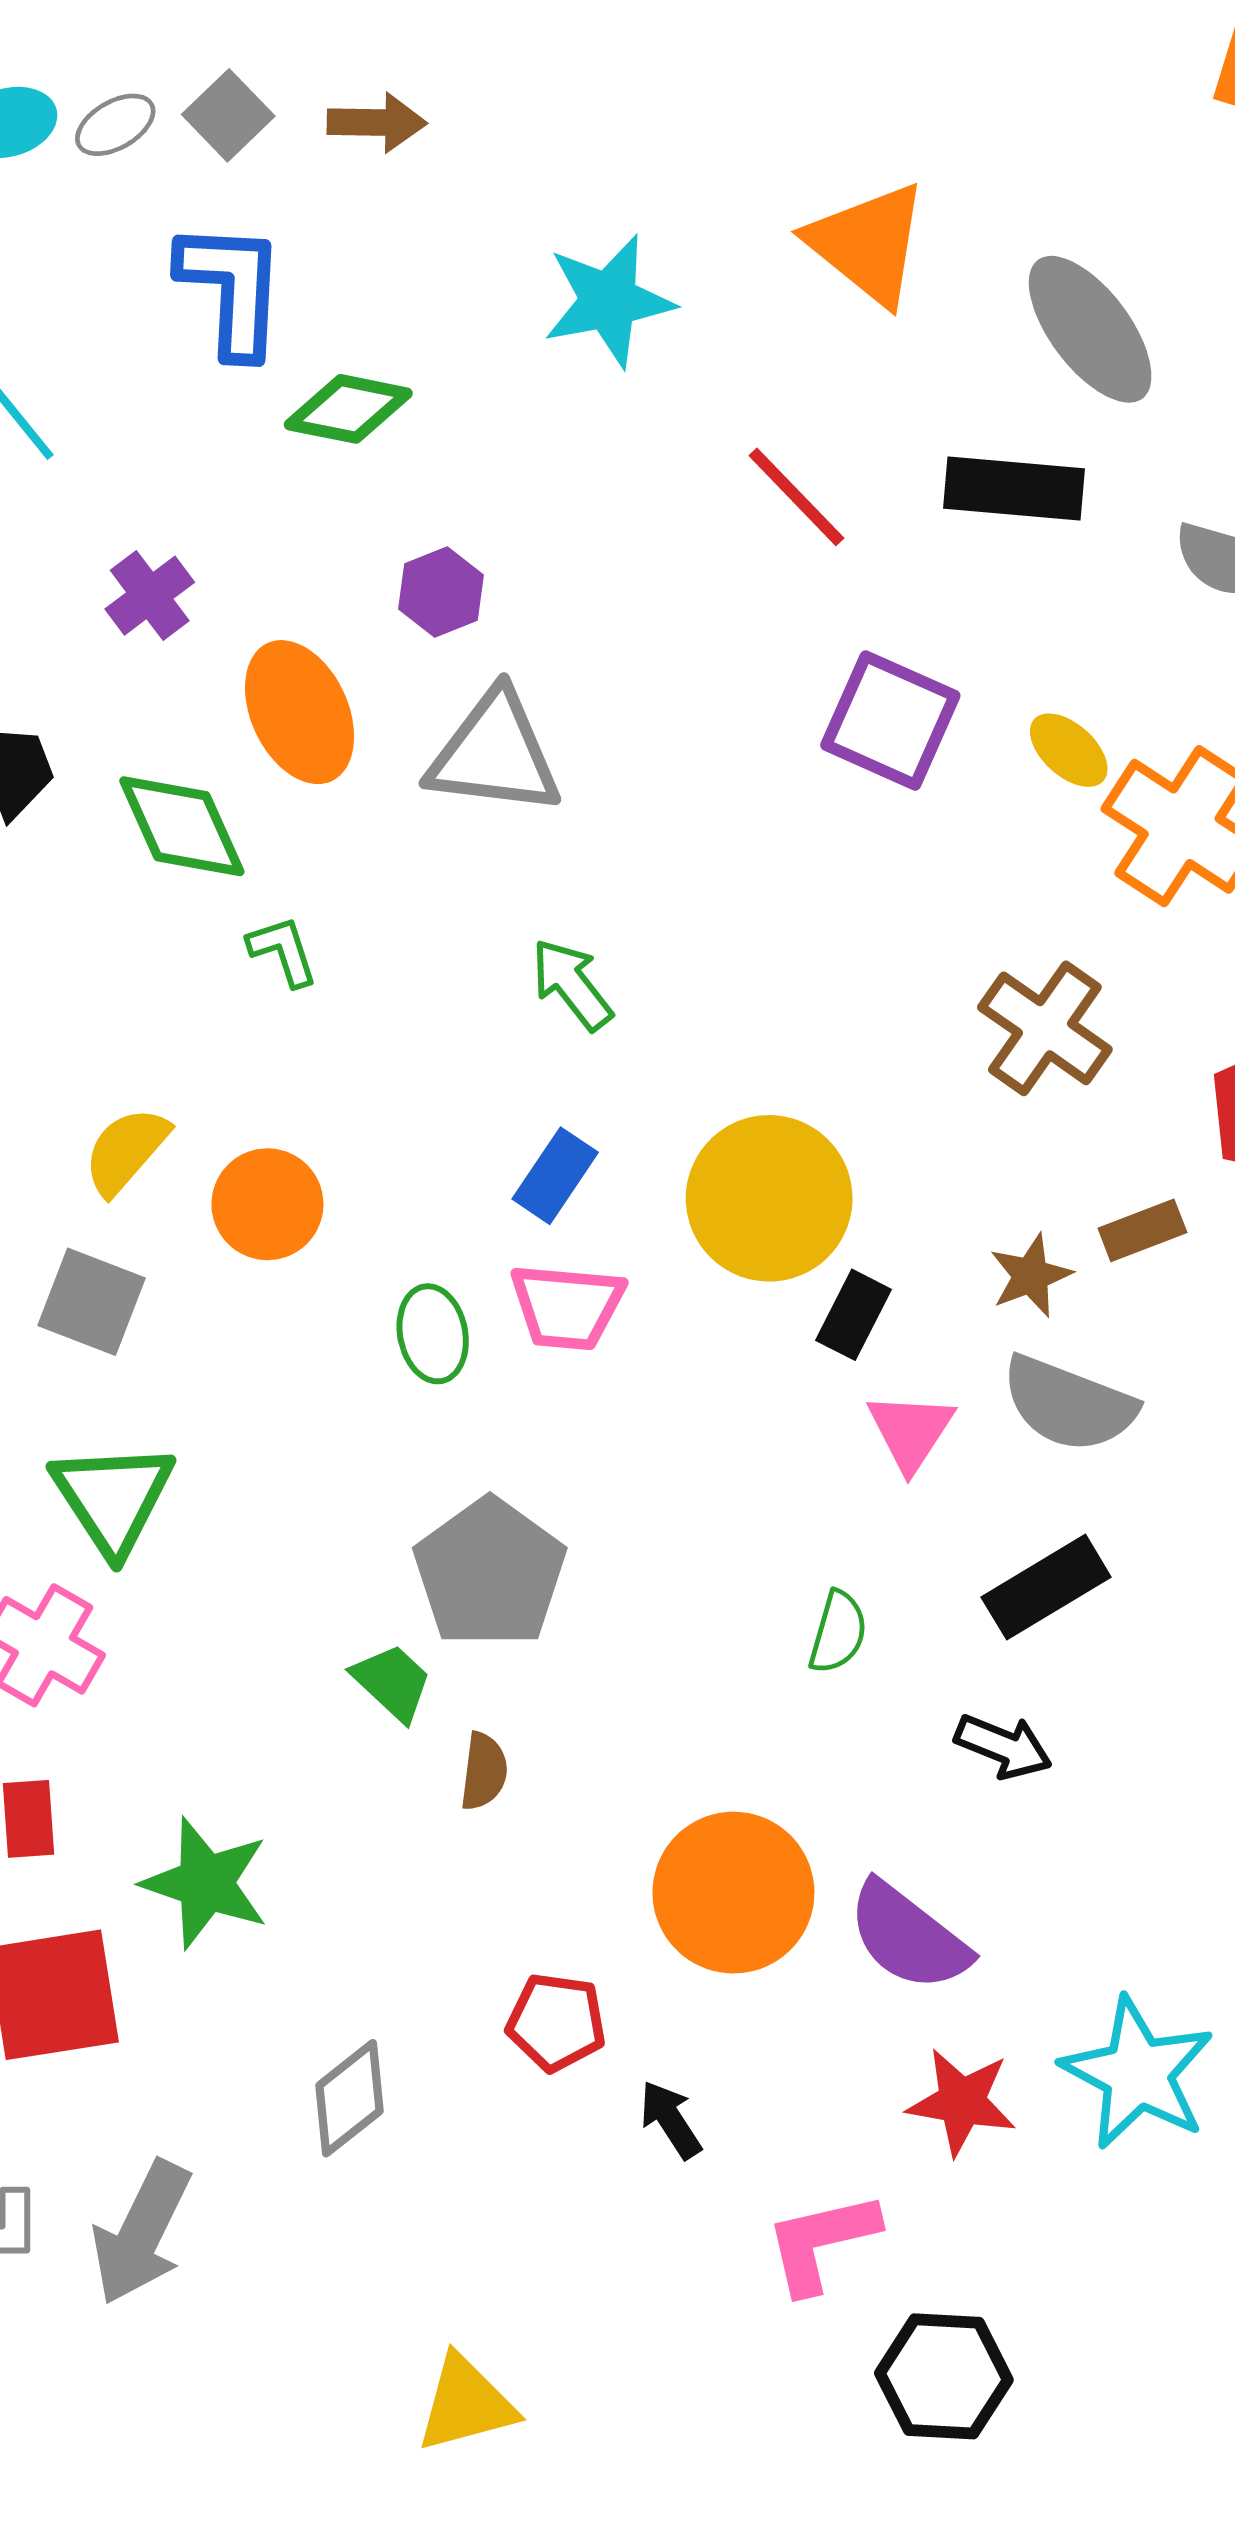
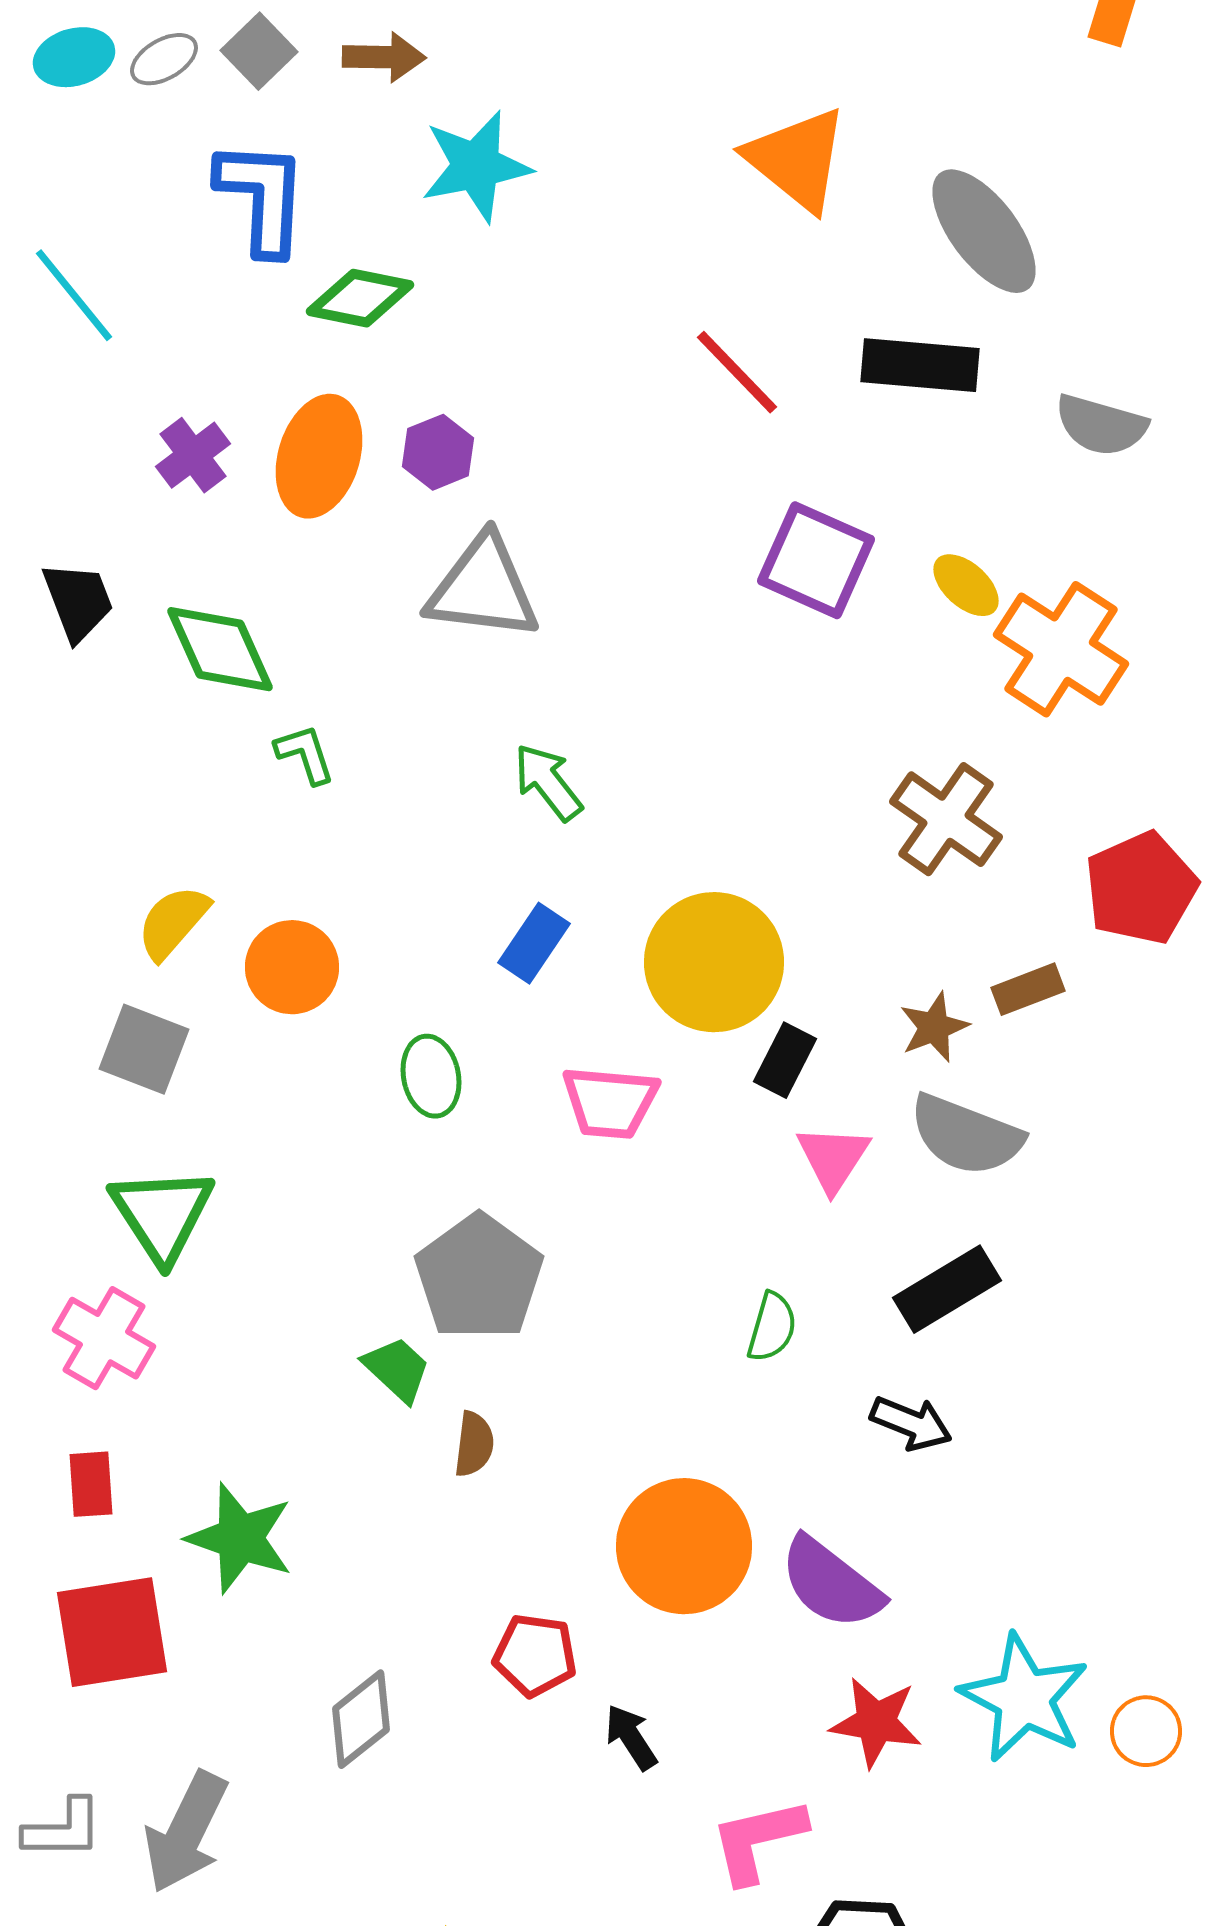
cyan star: (609, 301) -> (476, 166), moved
orange ellipse: (300, 712) -> (319, 456), moved, turned 42
pink trapezoid: (567, 1306) -> (610, 1102), moved

